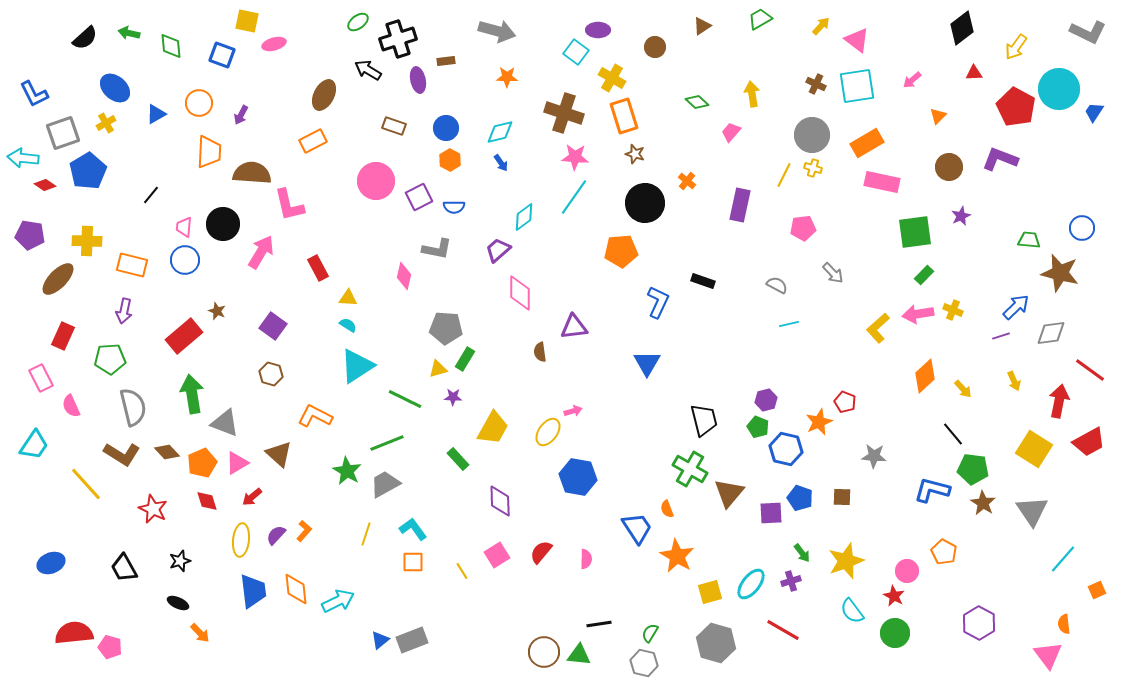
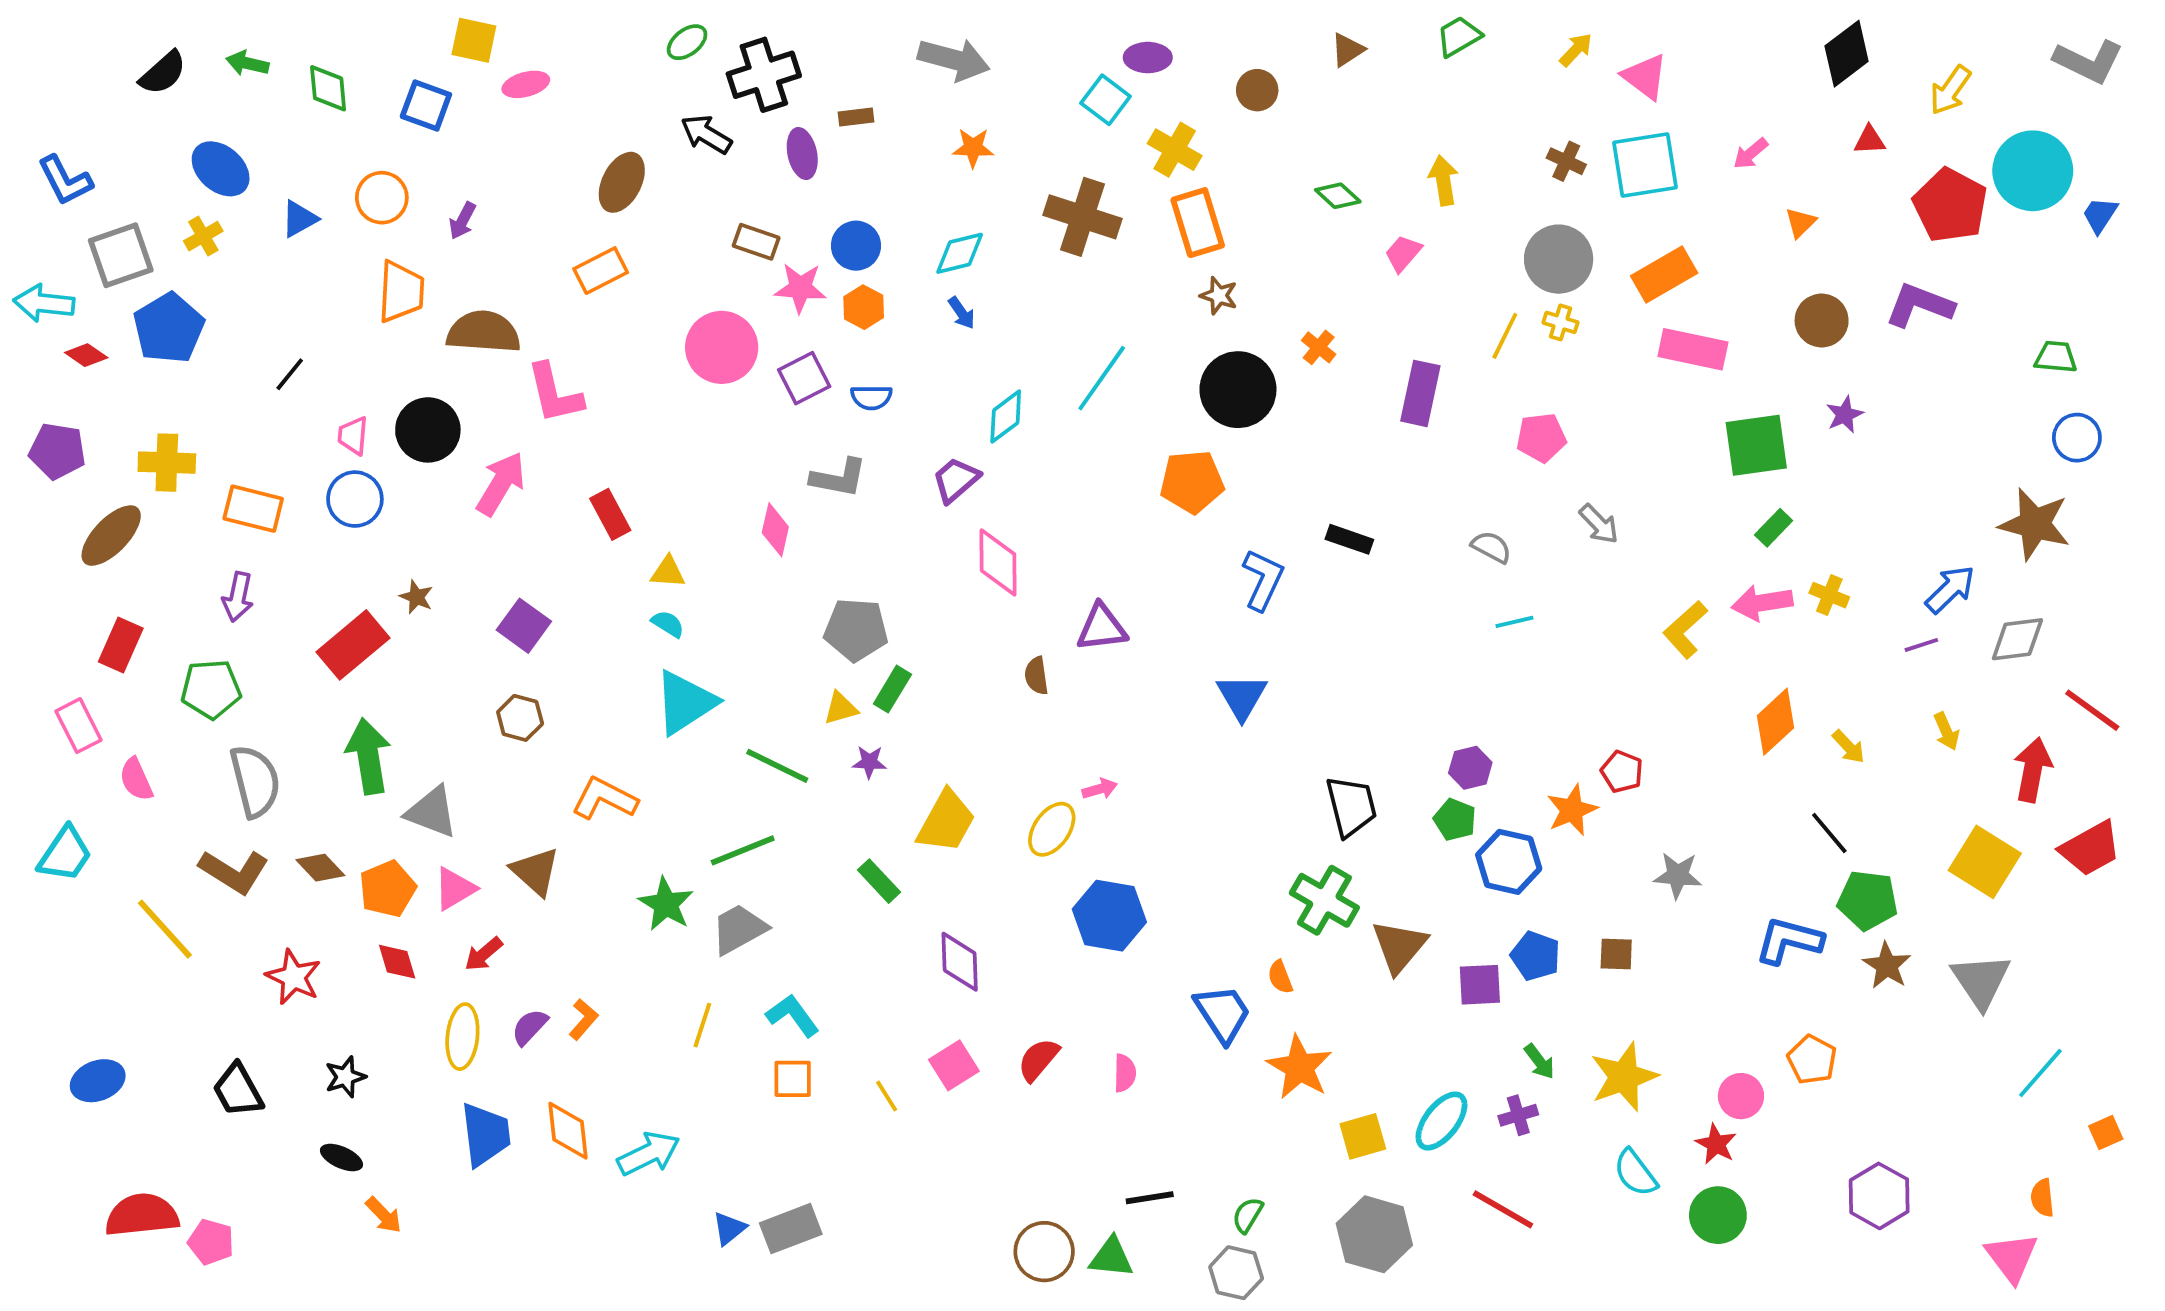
pink star: (575, 157) -> (800, 288), moved
green trapezoid: (1029, 240) -> (2056, 357), moved

